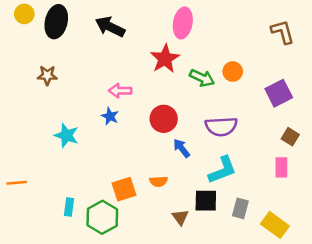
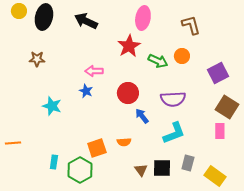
brown L-shape: (283, 32) -> (191, 25), moved
brown square: (290, 137) -> (227, 107), size x1.6
black square: (206, 201) -> (162, 168), moved

